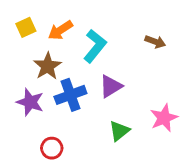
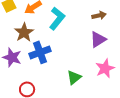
brown arrow: (155, 42) -> (99, 15), turned -32
purple triangle: (111, 86) -> (98, 39), moved

